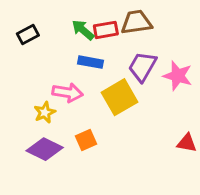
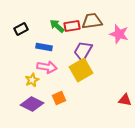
blue rectangle: (91, 62) -> (44, 47), moved
purple trapezoid: (142, 67) -> (83, 51), moved
pink star: (178, 76) -> (119, 34), moved

